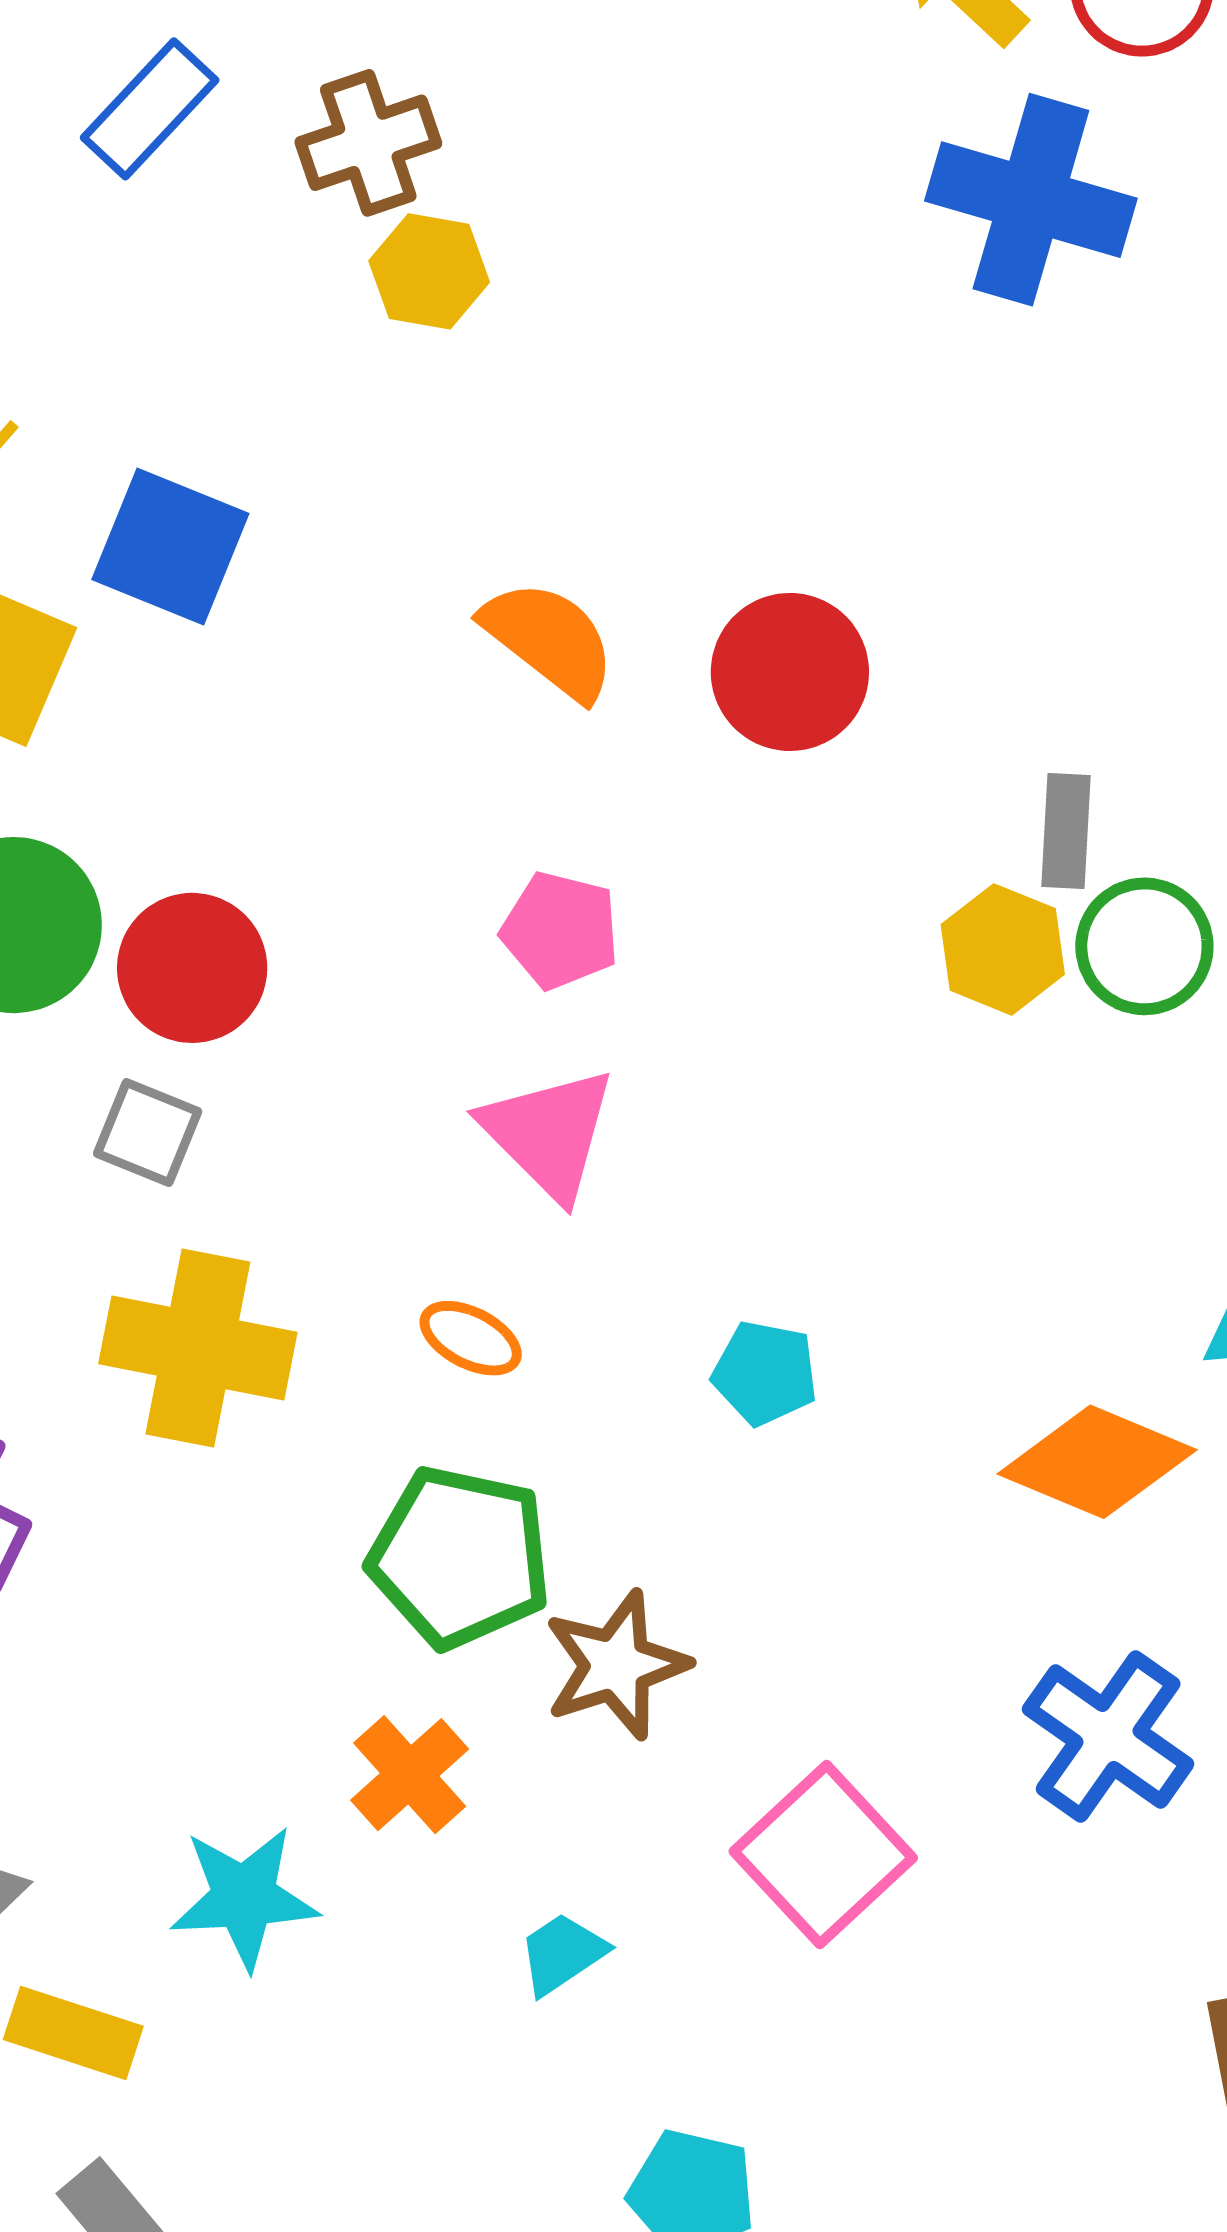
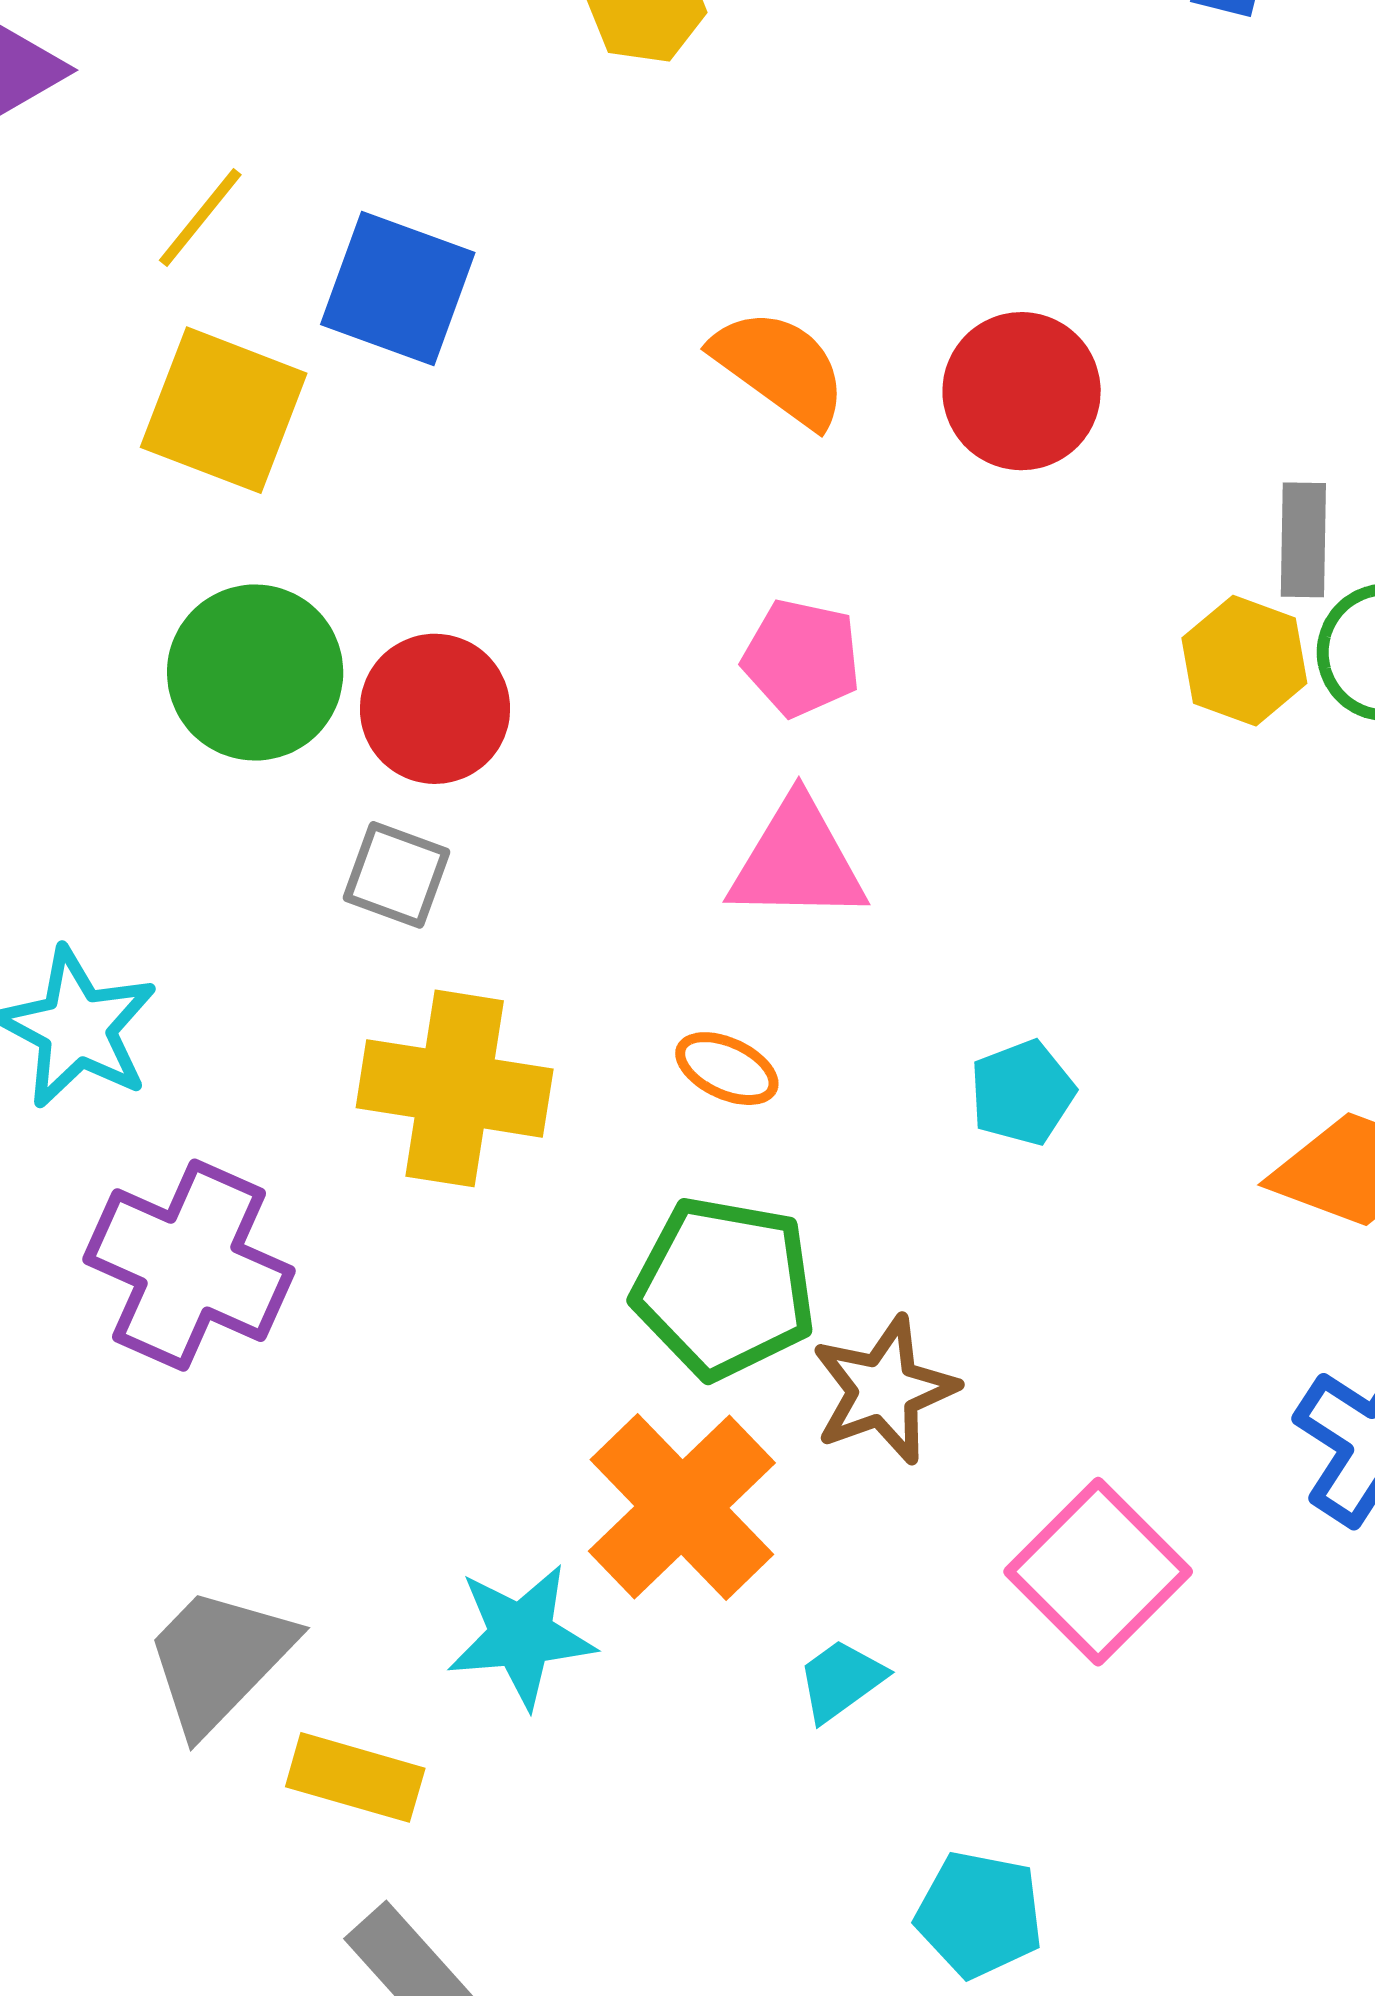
pink triangle: (549, 1133) -> (797, 861), turned -42
cyan pentagon: (765, 1373) -> (1022, 1093), turned -30
orange cross: (410, 1775) -> (682, 1507), size x1.6

